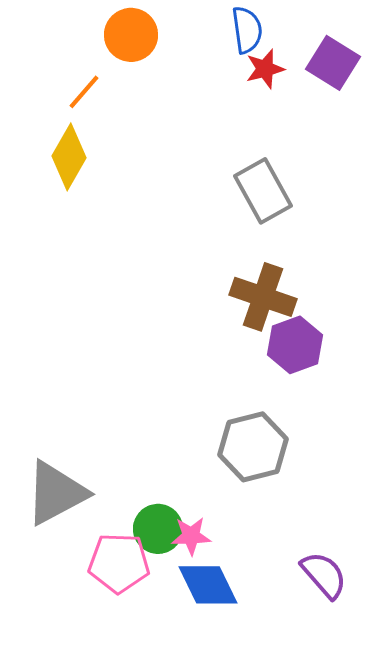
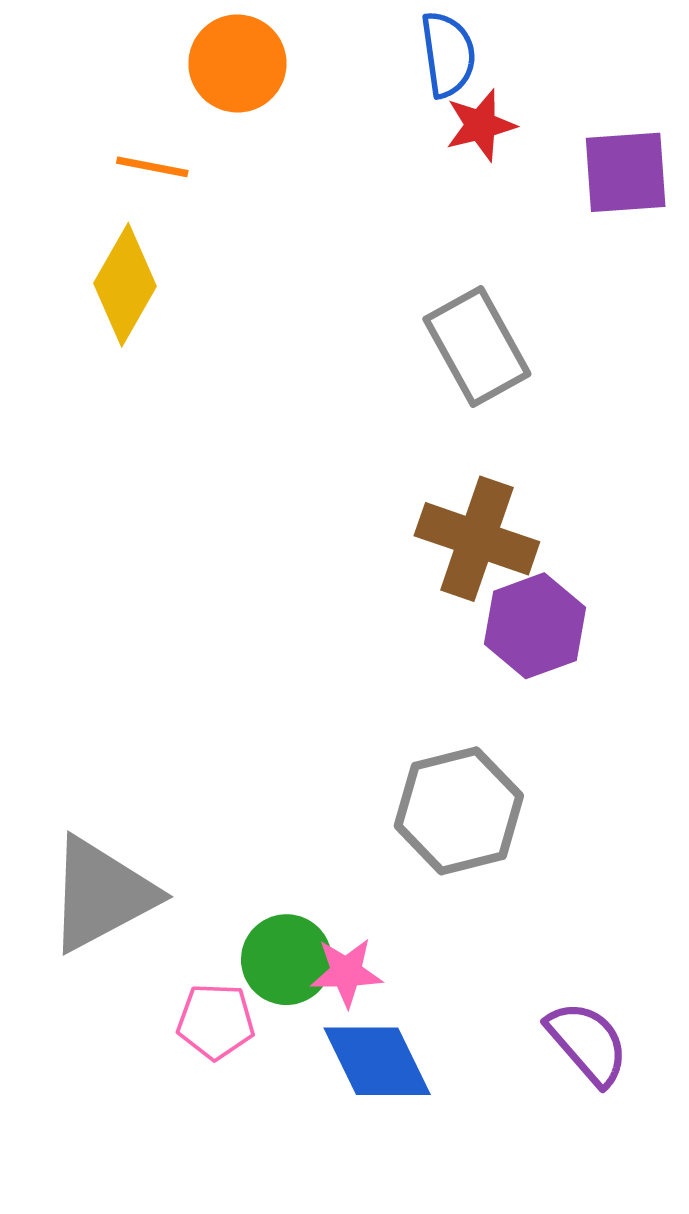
purple square: (333, 63) -> (626, 172), moved, turned -36
orange line: (84, 92) -> (152, 167), turned 60
pink pentagon: (119, 563) -> (216, 1021), size x0.7

